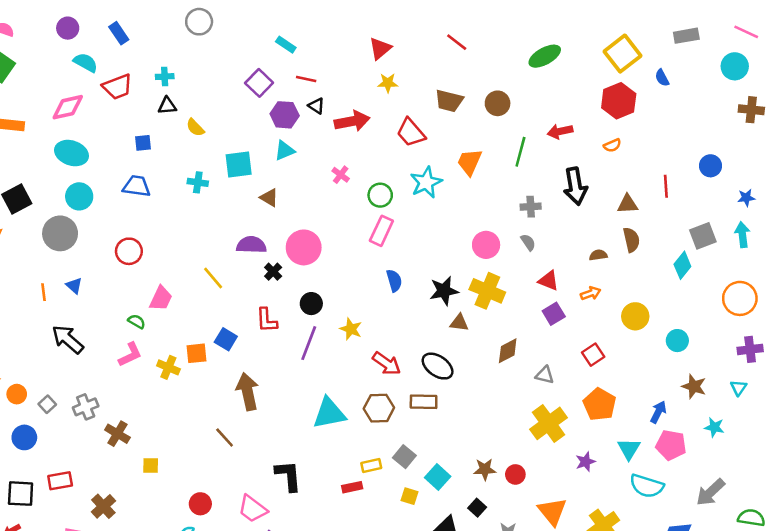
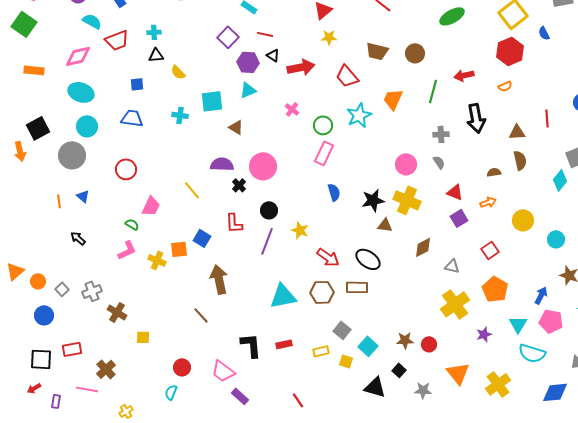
black arrow: (68, 339) -> (78, 238), size x0.6
yellow rectangle: (371, 466) -> (321, 351), moved
red rectangle: (352, 487) -> (284, 344), moved

